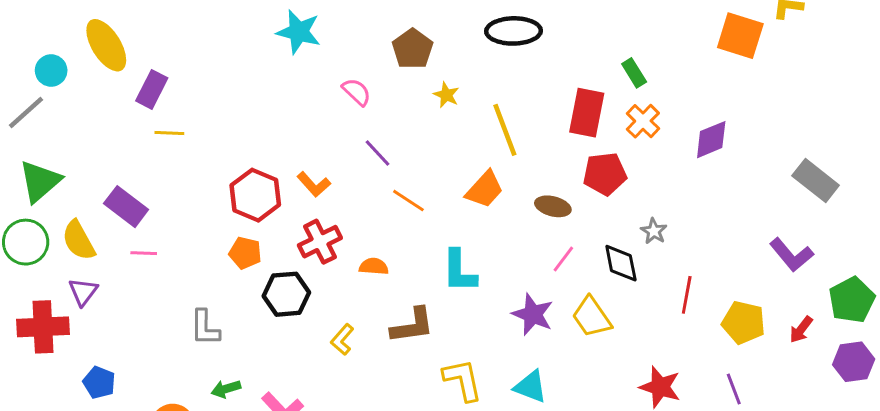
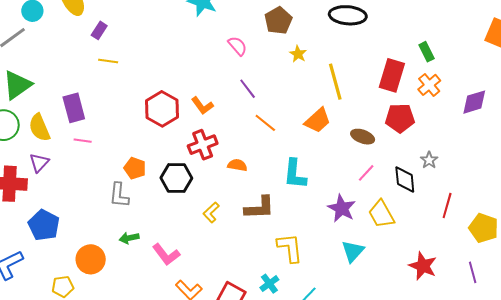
purple rectangle: (152, 89) -> (99, 30), size x0.7
purple rectangle: (126, 207) -> (74, 108), turned 32
orange pentagon: (245, 253) -> (135, 168), moved
blue pentagon: (99, 383) -> (44, 225), size x1.4
cyan triangle: (531, 387) -> (353, 251), moved, turned 45

